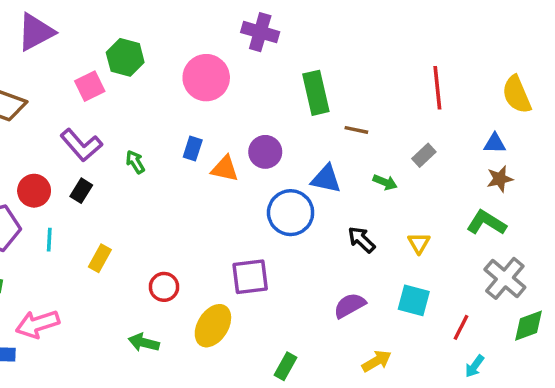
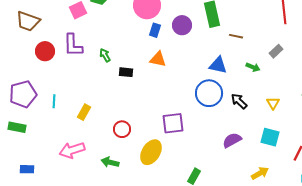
purple L-shape: (81, 145) -> (73, 45), turned 40
blue rectangle: (193, 149) -> (155, 30), moved
purple circle: (265, 152) -> (182, 25), moved
red circle: (34, 191) -> (45, 51), moved
black rectangle: (81, 191) -> (126, 72), moved, turned 64
blue circle: (291, 213) -> (209, 93), moved
pink arrow: (37, 324) -> (72, 150), moved
yellow arrow: (377, 361) -> (260, 173), moved

